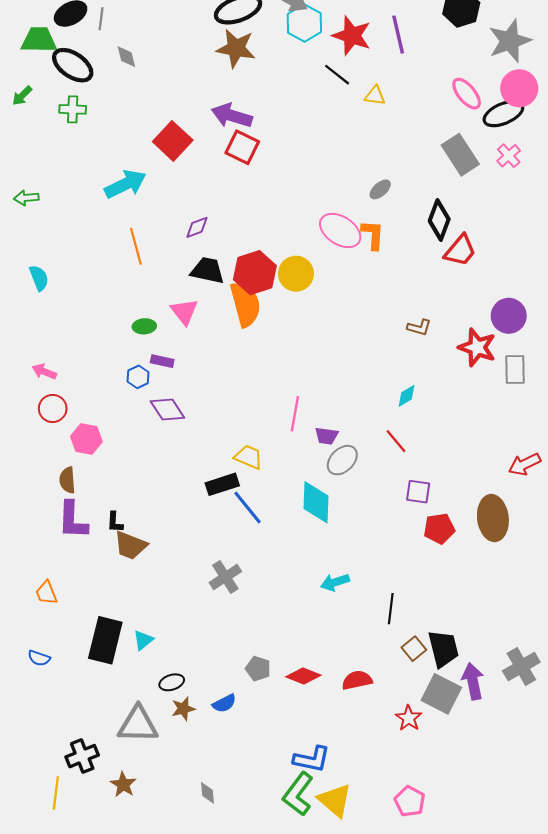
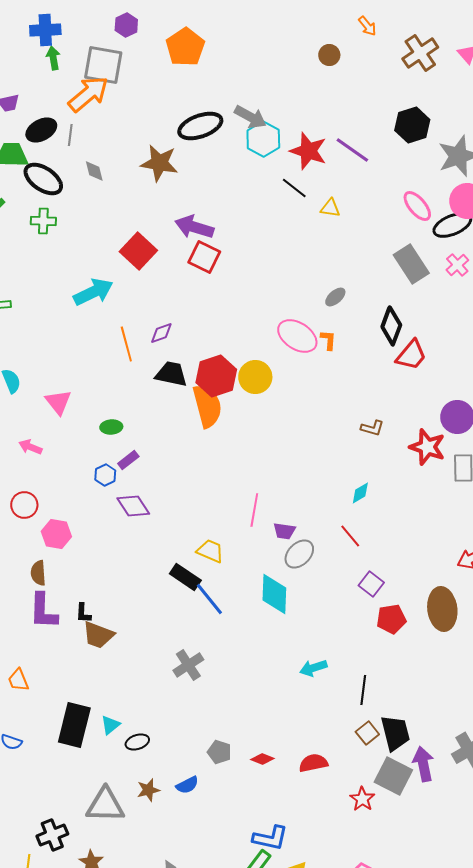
purple line: (398, 35) -> (352, 150), turned -42
brown star: (236, 48) -> (159, 163), moved
orange L-shape: (373, 235) -> (328, 340), size x0.7
orange line: (136, 246) -> (126, 344), moved
pink triangle: (184, 312) -> (58, 402), moved
purple rectangle: (162, 361) -> (128, 460), turned -50
pink arrow: (44, 372) -> (30, 447), moved
black rectangle: (222, 484) -> (185, 577), turned 52
purple square: (418, 492) -> (371, 584), turned 30
cyan arrow: (335, 582) -> (313, 668), moved
black line: (391, 609) -> (363, 690), moved
red diamond: (303, 676) -> (262, 759), size x0.7
black ellipse: (172, 682) -> (137, 742), moved

